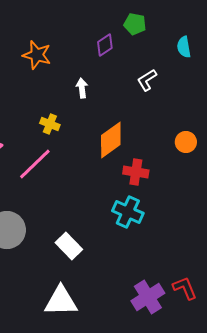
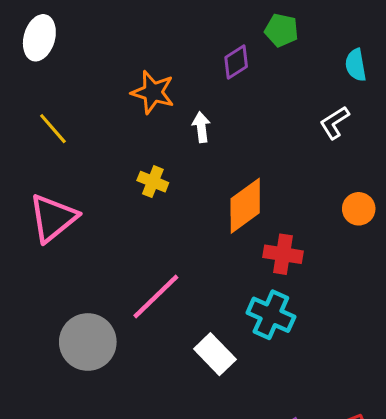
orange star: (37, 55) -> (153, 92), moved
white L-shape: (147, 80) -> (334, 123), moved
pink line: (35, 164) -> (156, 297), moved
white rectangle: (69, 246) -> (215, 354), moved

